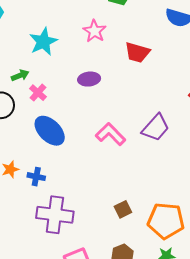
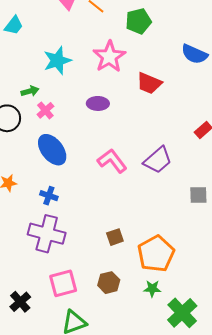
pink star: (94, 31) -> (109, 57), size x1.4
blue cross: (36, 177) -> (49, 196), moved
orange pentagon: (166, 221) -> (156, 254), turned 30

